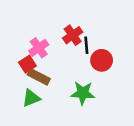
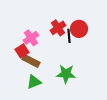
red circle: (102, 60) -> (79, 29), moved
green triangle: (31, 98) -> (34, 82), moved

